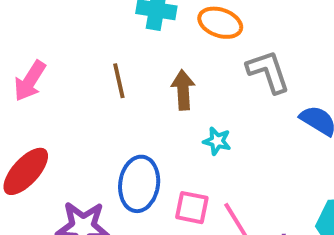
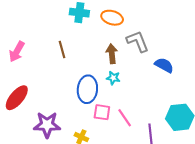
brown arrow: (183, 90) -> (112, 54), moved
blue ellipse: (139, 184) -> (87, 89), moved

